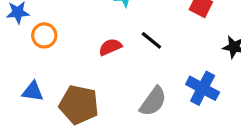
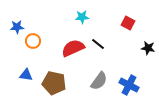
red semicircle: (110, 47) -> (73, 48), size x1.6
blue cross: (203, 88) -> (129, 85), moved

